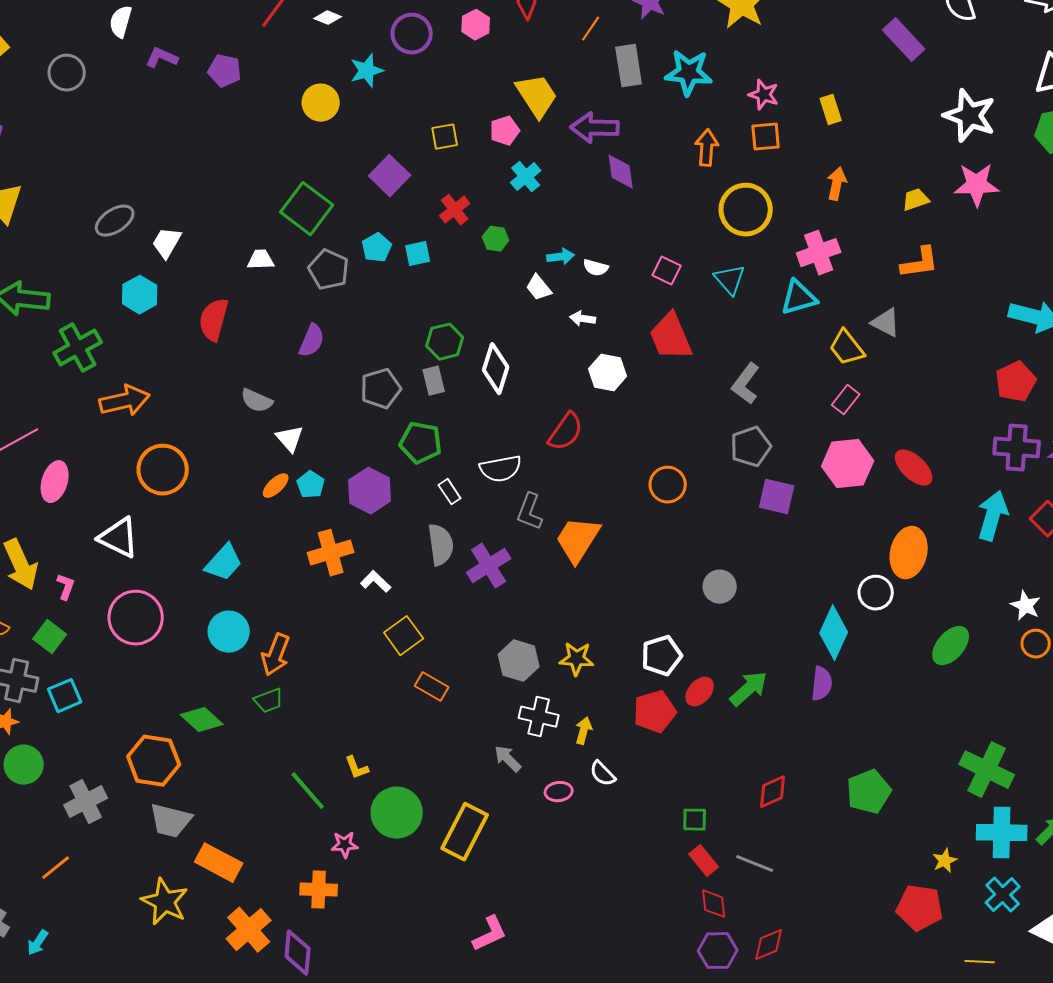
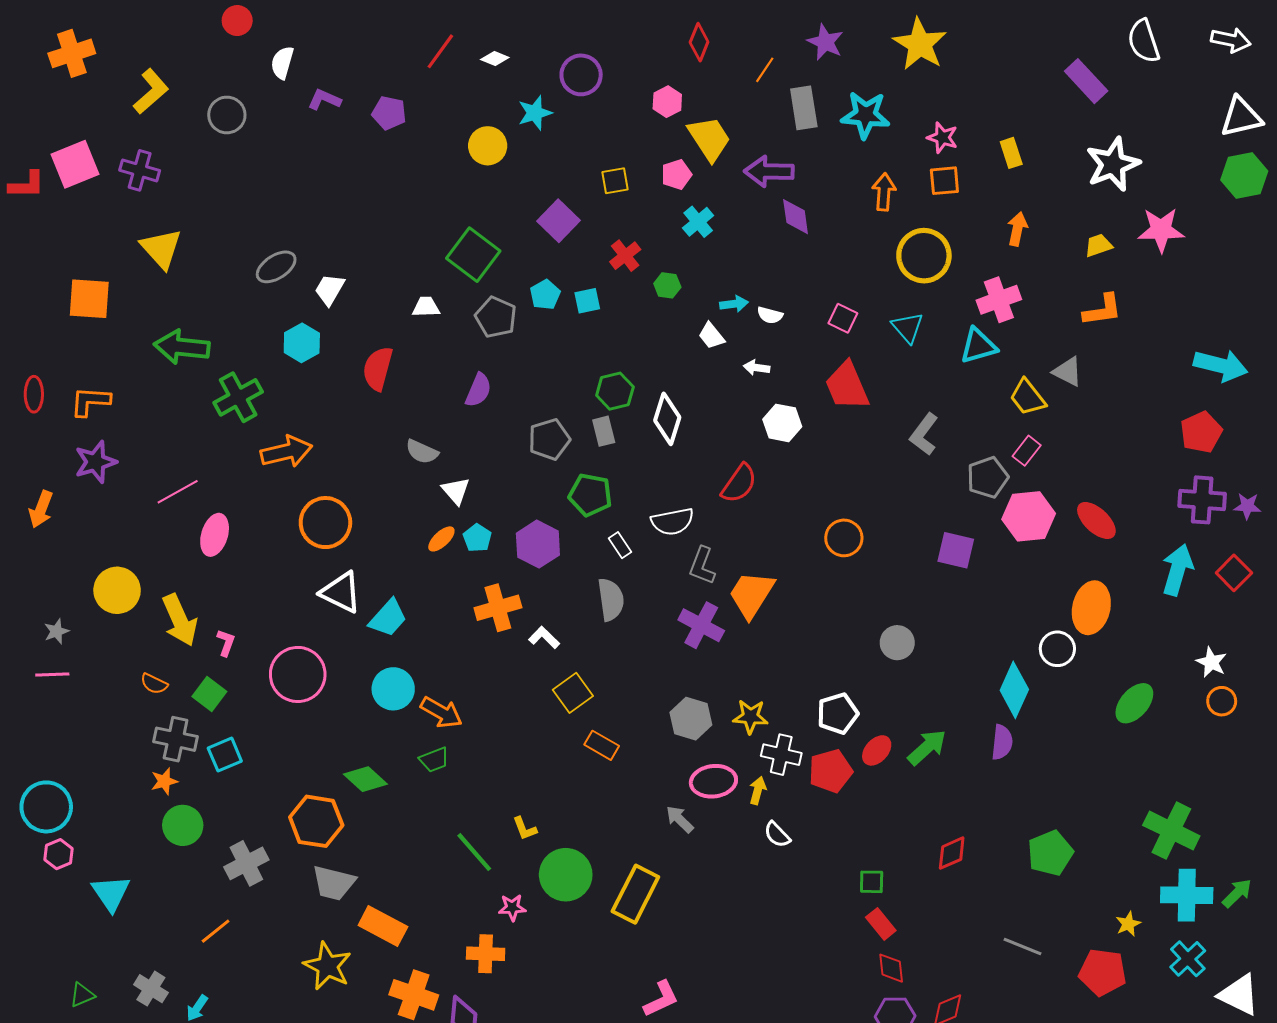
pink hexagon: (476, 25) -> (667, 102), moved
white star: (970, 116) -> (1113, 164), moved, turned 30
gray pentagon: (751, 447) -> (988, 477), moved
white triangle: (119, 538) -> (341, 592), moved
purple cross: (489, 566) -> (701, 625), moved, turned -30
orange arrow: (276, 655) -> (441, 712), turned -81
white cross: (539, 717) -> (781, 755), moved
pink ellipse: (559, 792) -> (713, 781), moved, size x1.6
gray line: (755, 864) -> (1022, 947), moved
orange cross: (249, 930) -> (414, 995), turned -30

